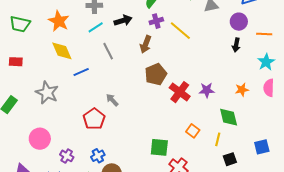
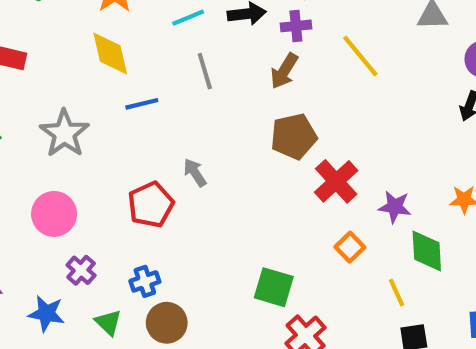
purple cross: (156, 21) -> (296, 26), moved
purple star: (207, 90) -> (395, 207), moved
orange square: (193, 131) -> (350, 247), moved
pink circle: (40, 139) -> (54, 214), moved
yellow line: (218, 139) -> (396, 292), turned -48

